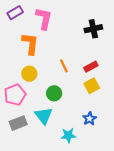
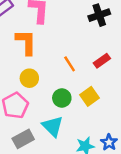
yellow square: (92, 86) -> (89, 96), moved
blue star: (90, 119) -> (109, 142), moved

